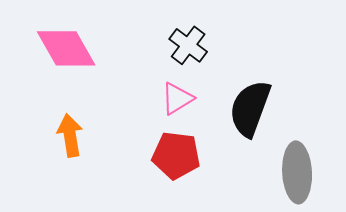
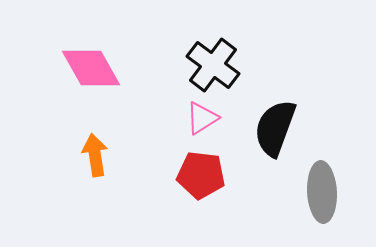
black cross: (188, 45) -> (213, 65), size x1.4

